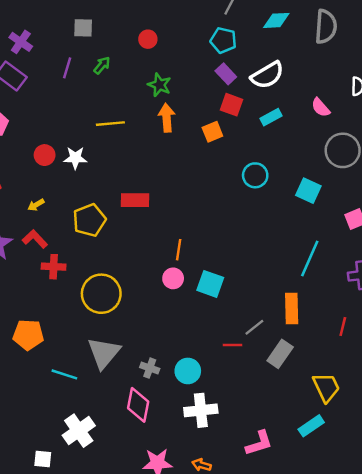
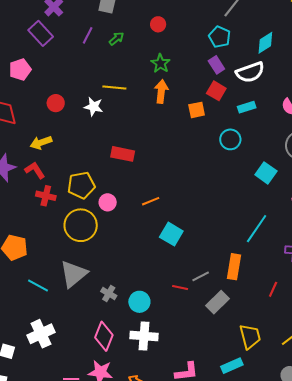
cyan diamond: (276, 20) -> (265, 43), moved, turned -40
white star: (75, 158) -> (94, 107), moved
cyan circle: (255, 175) -> (230, 139), moved
yellow arrow: (36, 205) -> (41, 143), size x1.5
yellow pentagon: (89, 220) -> (81, 185), moved
orange line: (179, 250) -> (151, 201), turned 48
pink circle: (173, 278) -> (108, 202), moved
pink diamond: (138, 405) -> (104, 336), moved

